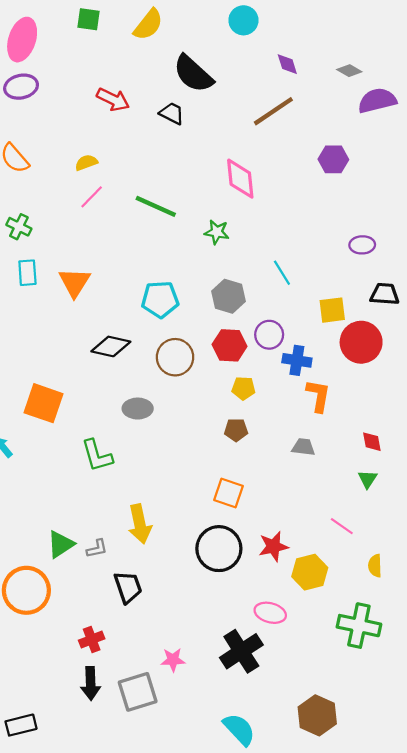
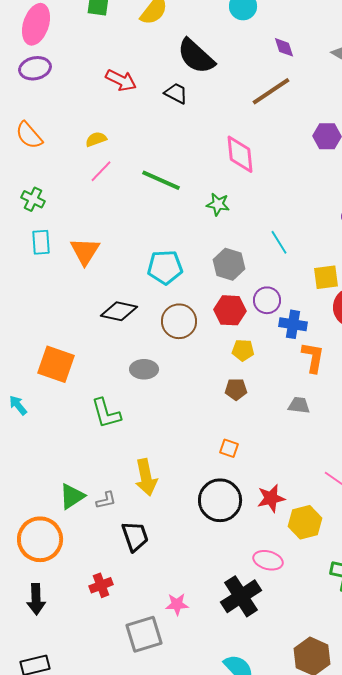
orange square: (229, 493) -> (229, 448), size x0.7
black arrow: (91, 683) -> (36, 599), moved

